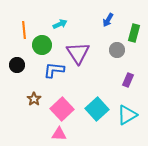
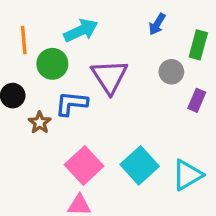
cyan arrow: (60, 24) -> (81, 31), size x1.5
purple rectangle: (128, 80) -> (197, 100), moved
brown star: (34, 99) -> (40, 123), moved

